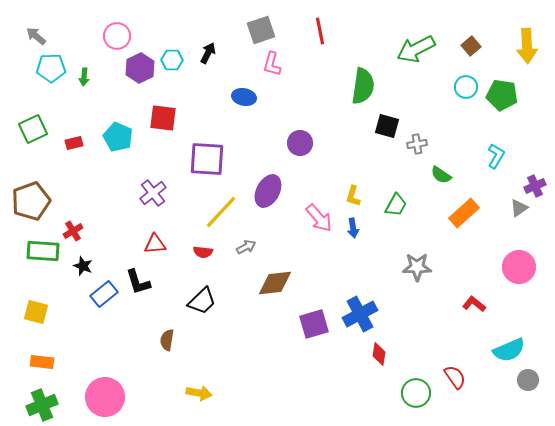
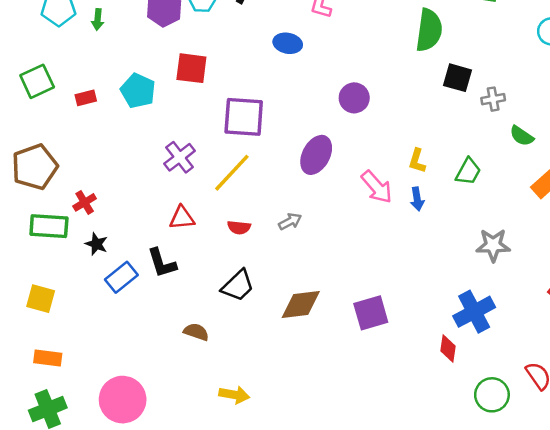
yellow line: (221, 212) -> (232, 173), moved
brown diamond: (275, 283) -> (301, 305), moved
blue cross: (360, 314) -> (474, 312), moved
brown semicircle: (167, 340) -> (196, 332), turned 100

